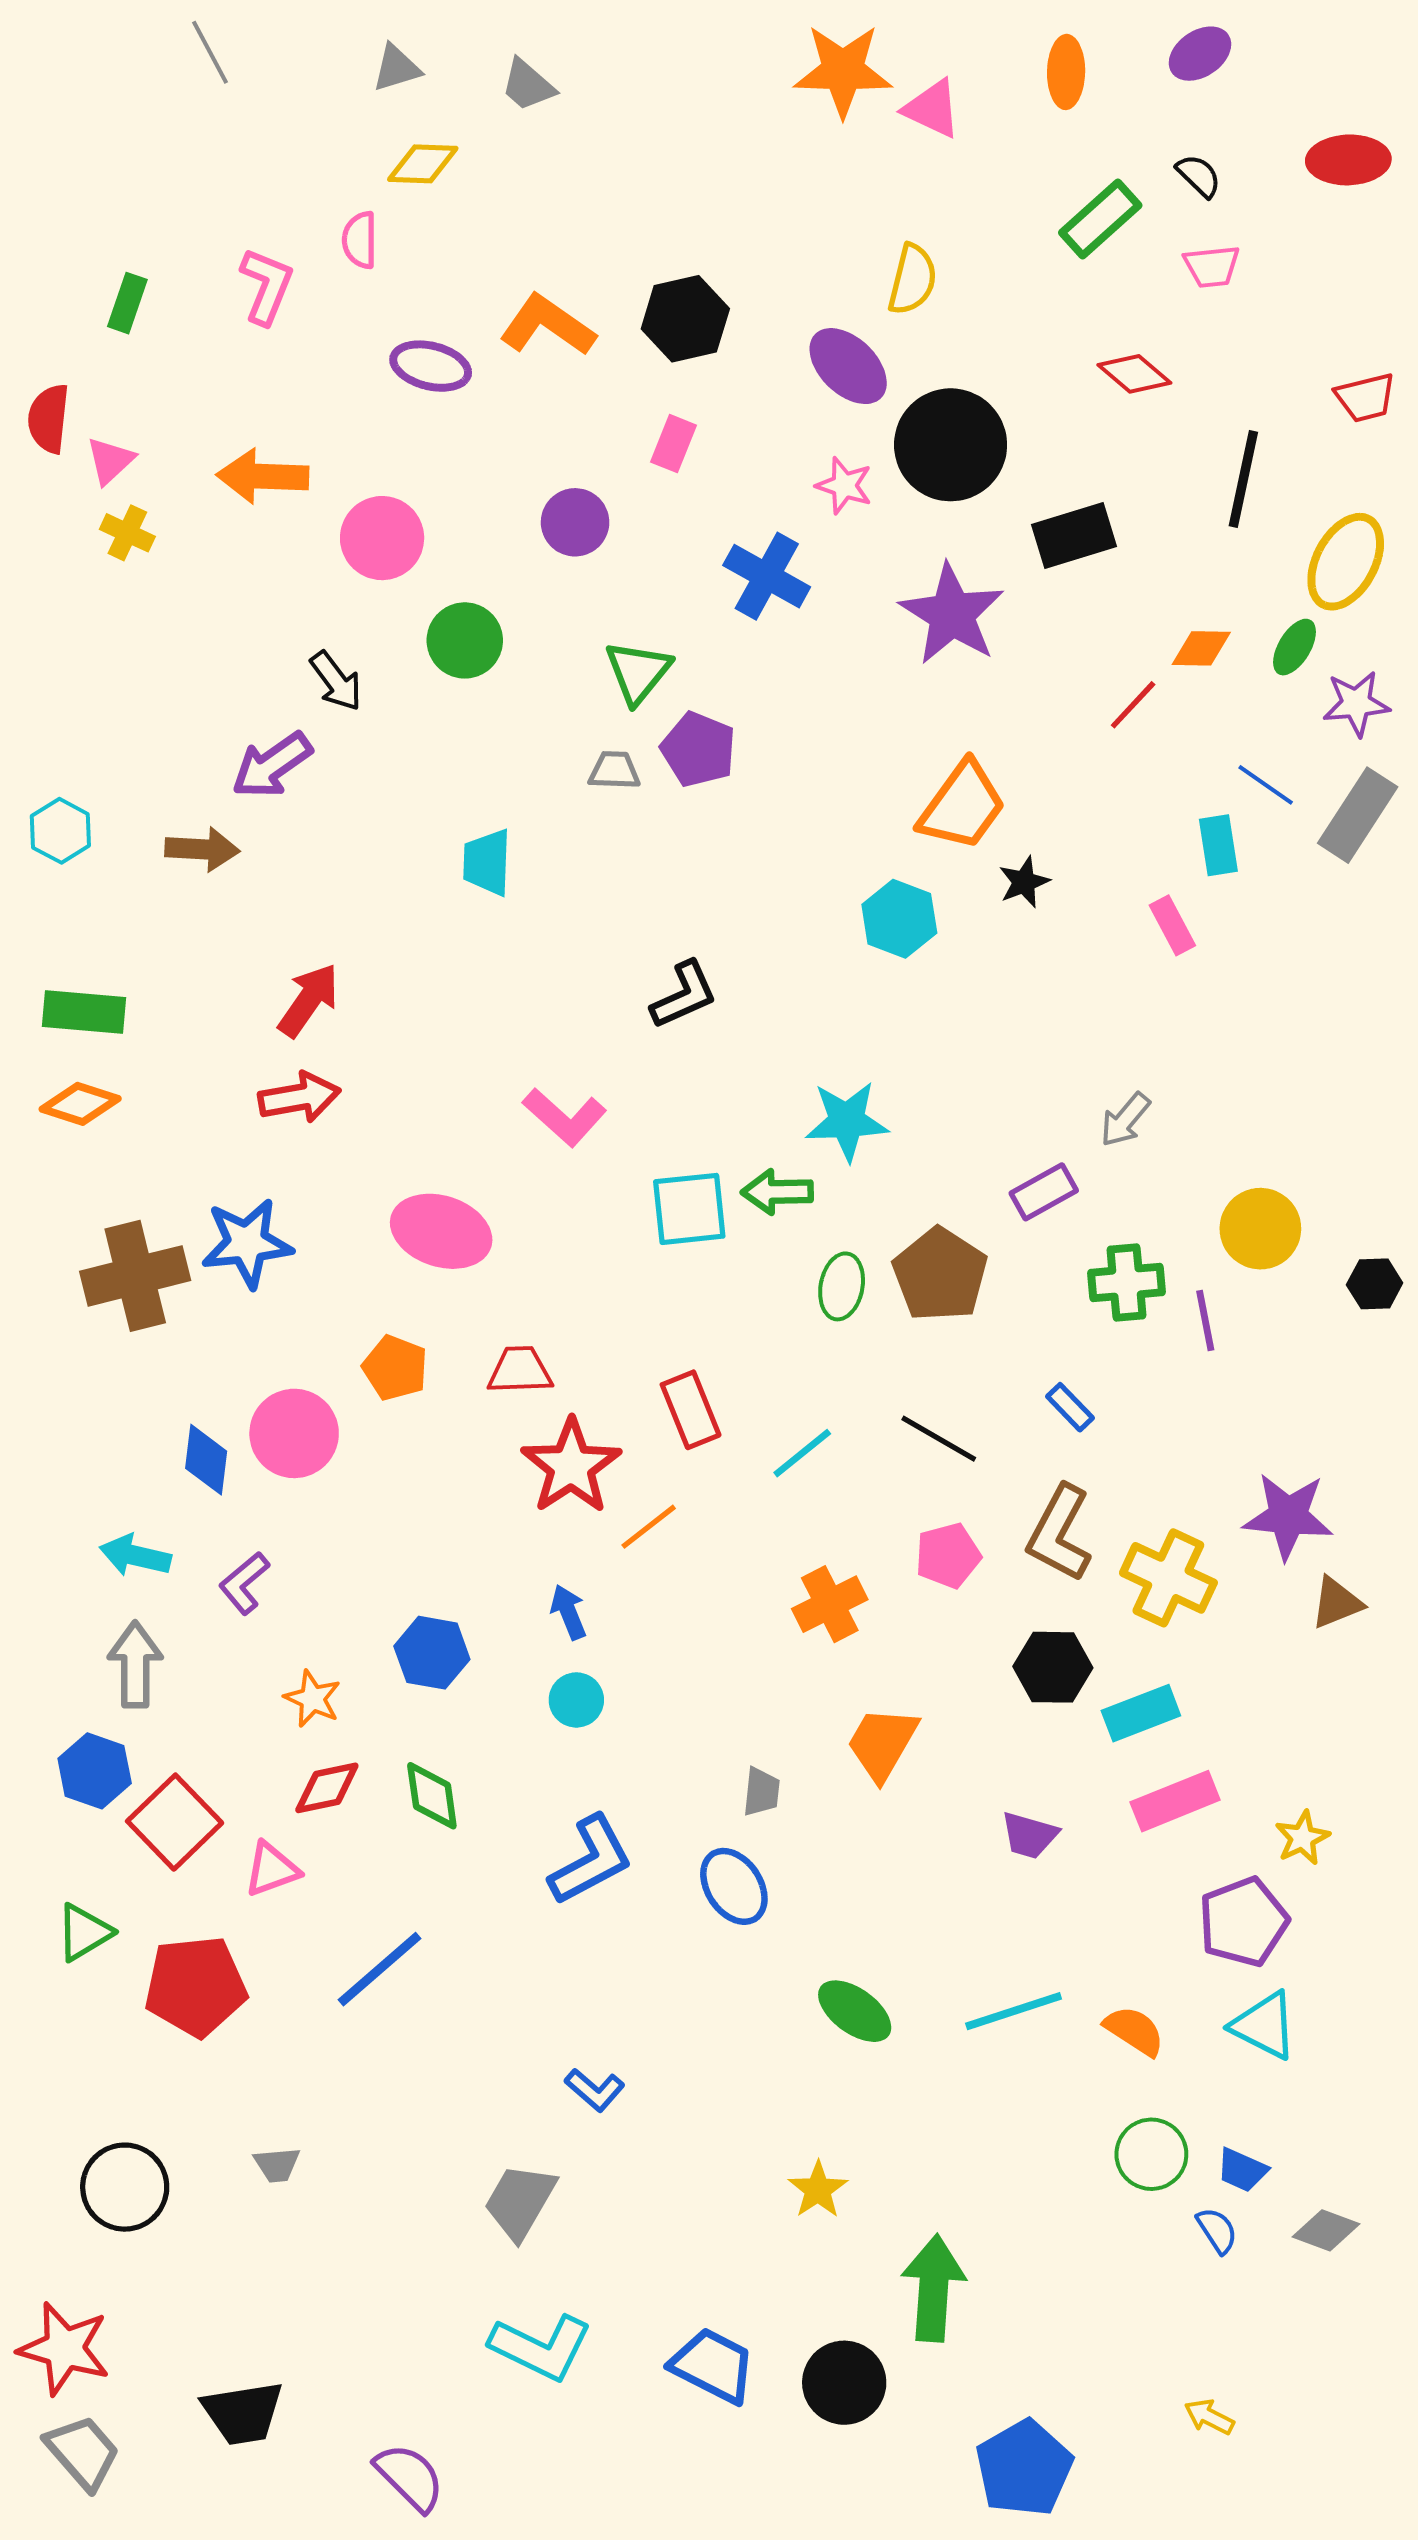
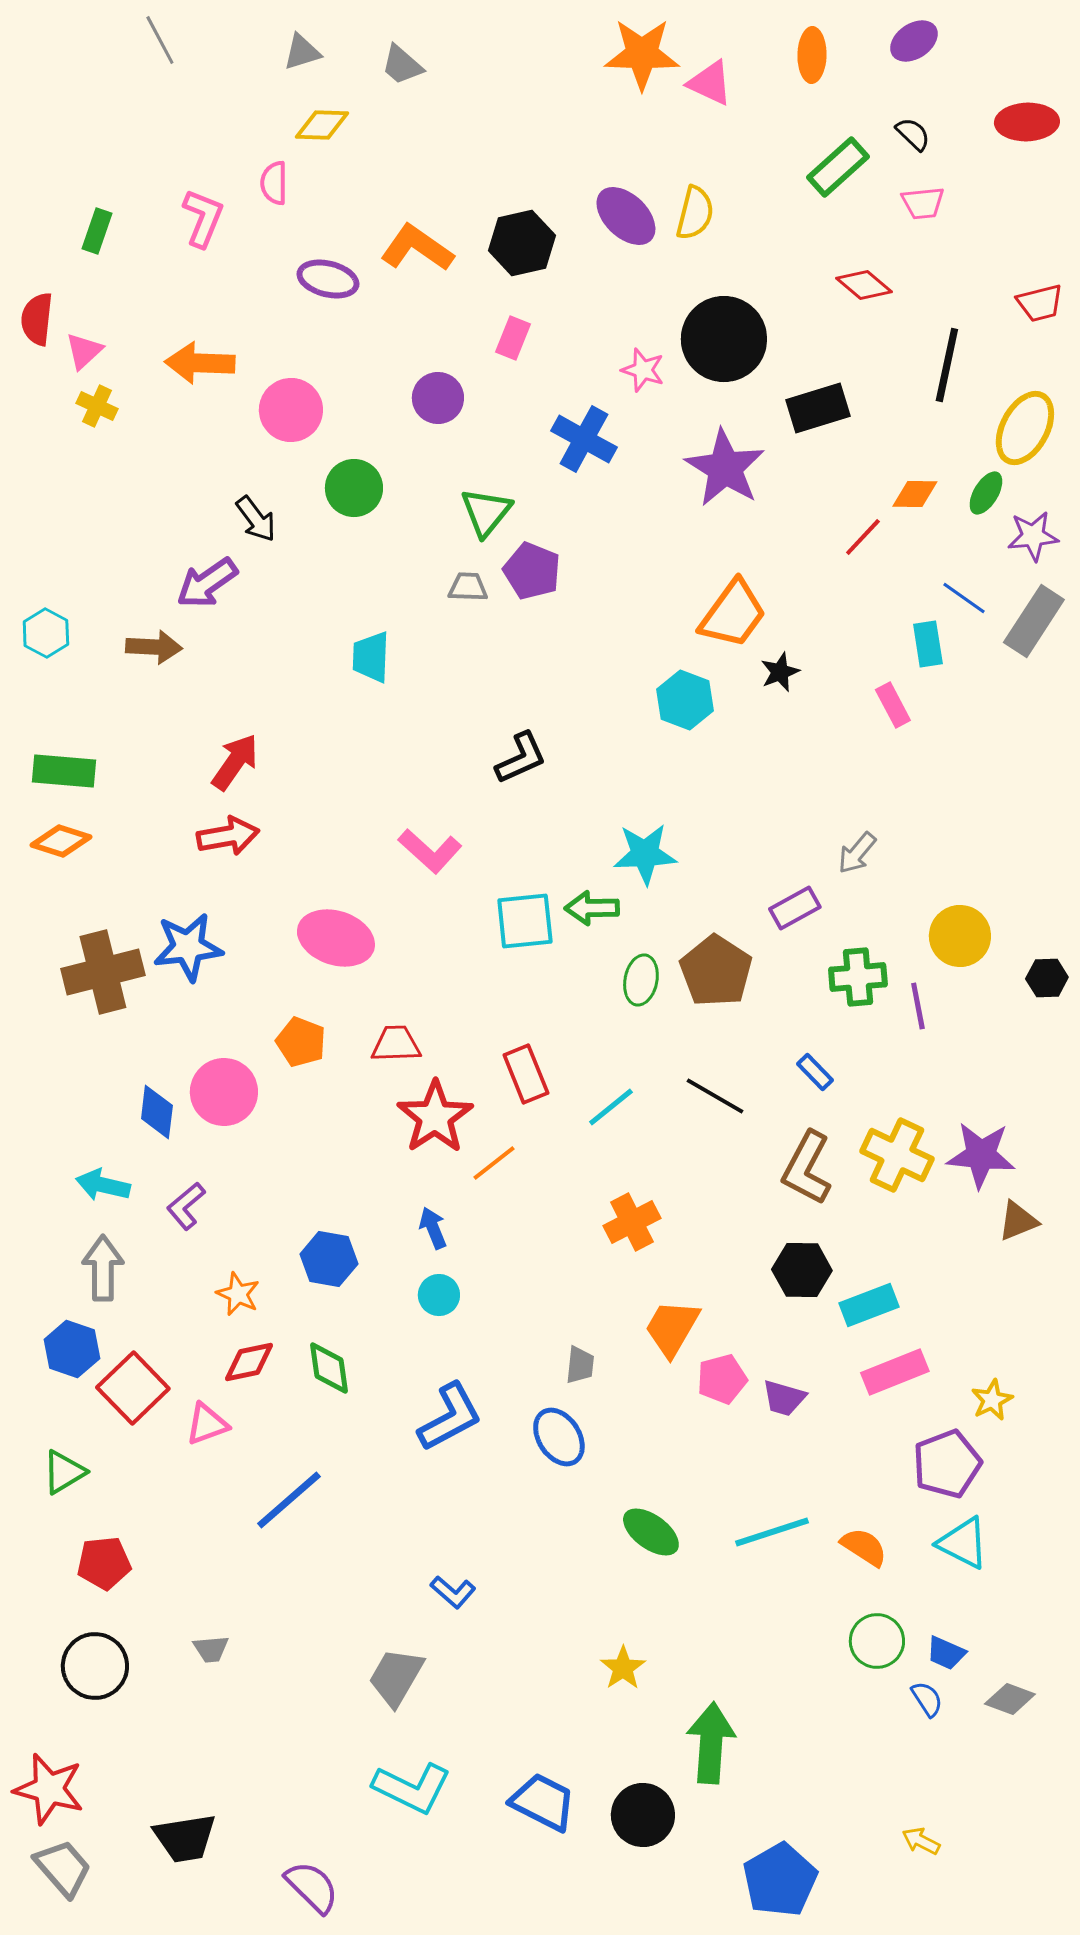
purple ellipse: (848, 366) -> (626, 216), moved
pink pentagon: (948, 1556) -> (722, 1379), moved
yellow cross: (1168, 1578) -> (897, 1155), moved
red pentagon: (196, 1986) -> (104, 1563), moved, size x0.7

